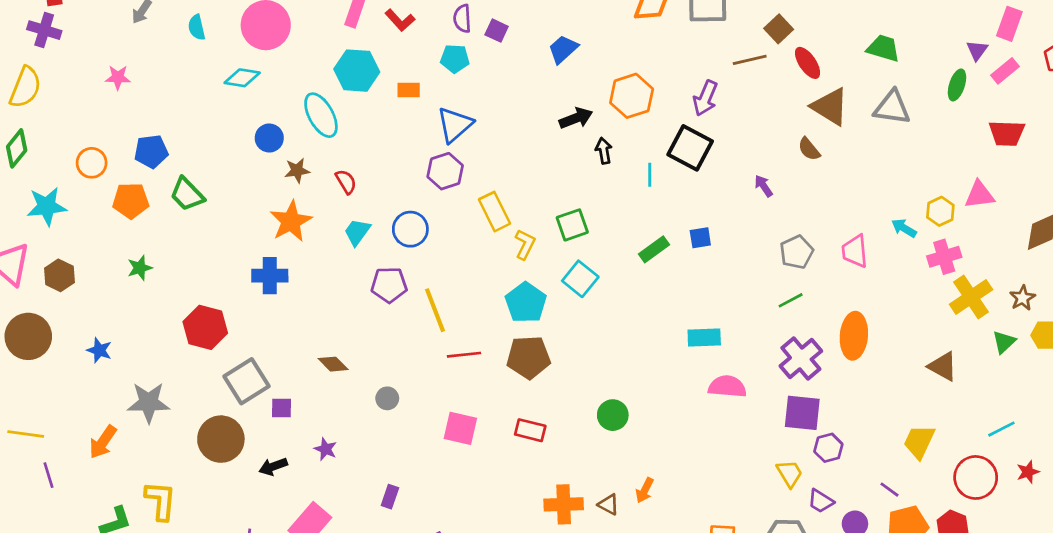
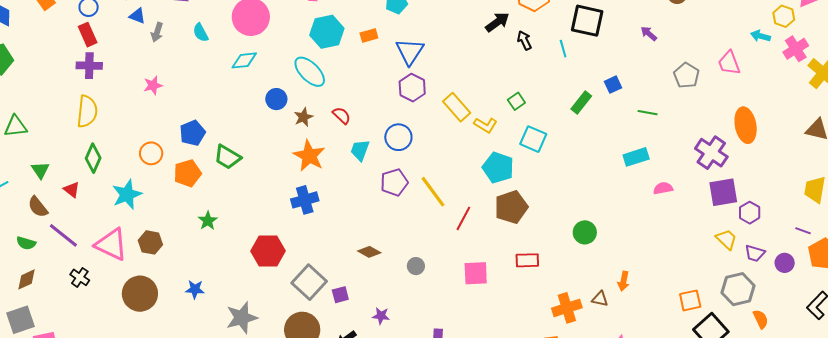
green square: (572, 225) -> (516, 101), size x0.7
yellow L-shape: (525, 244) -> (486, 125), turned 110
green line: (791, 300) -> (648, 113), moved, turned 54
red line: (464, 355) -> (463, 218), turned -40
pink semicircle: (727, 387) -> (663, 188), size x0.7

